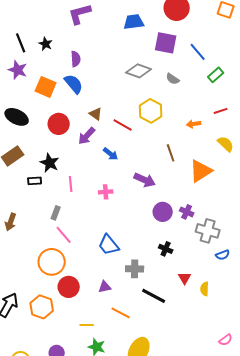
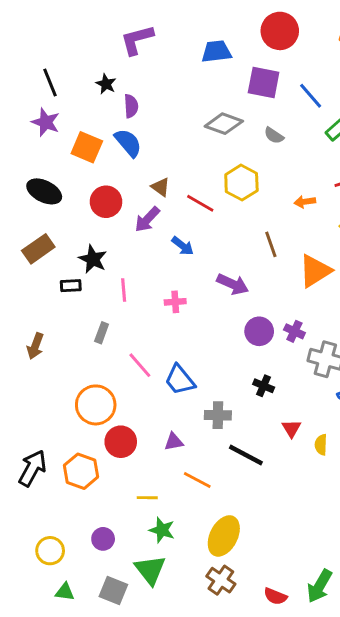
black star: (46, 44) -> (106, 84), moved
pink line: (64, 235) -> (140, 365), moved

